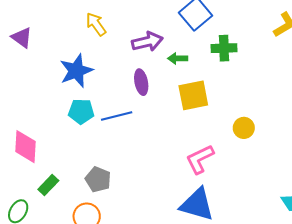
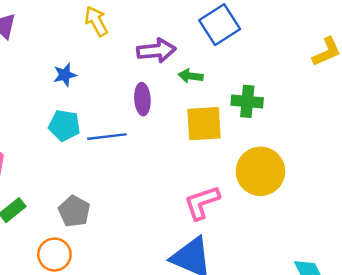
green cross: (224, 48) -> (247, 101), moved
blue star: (76, 71) -> (65, 75), size x0.6
yellow circle: (244, 128) -> (260, 171), size x1.8

